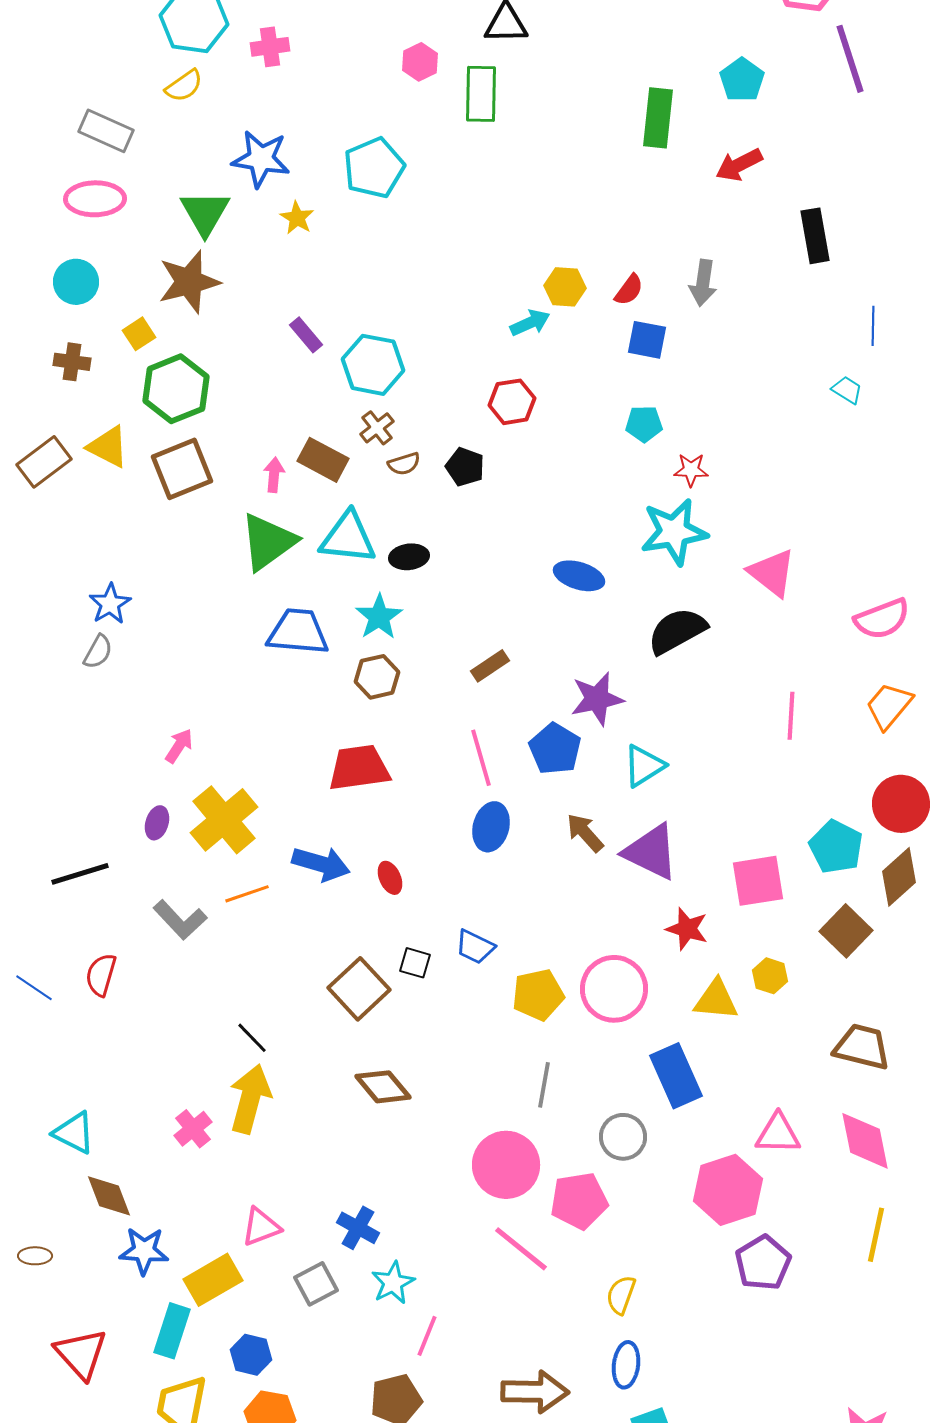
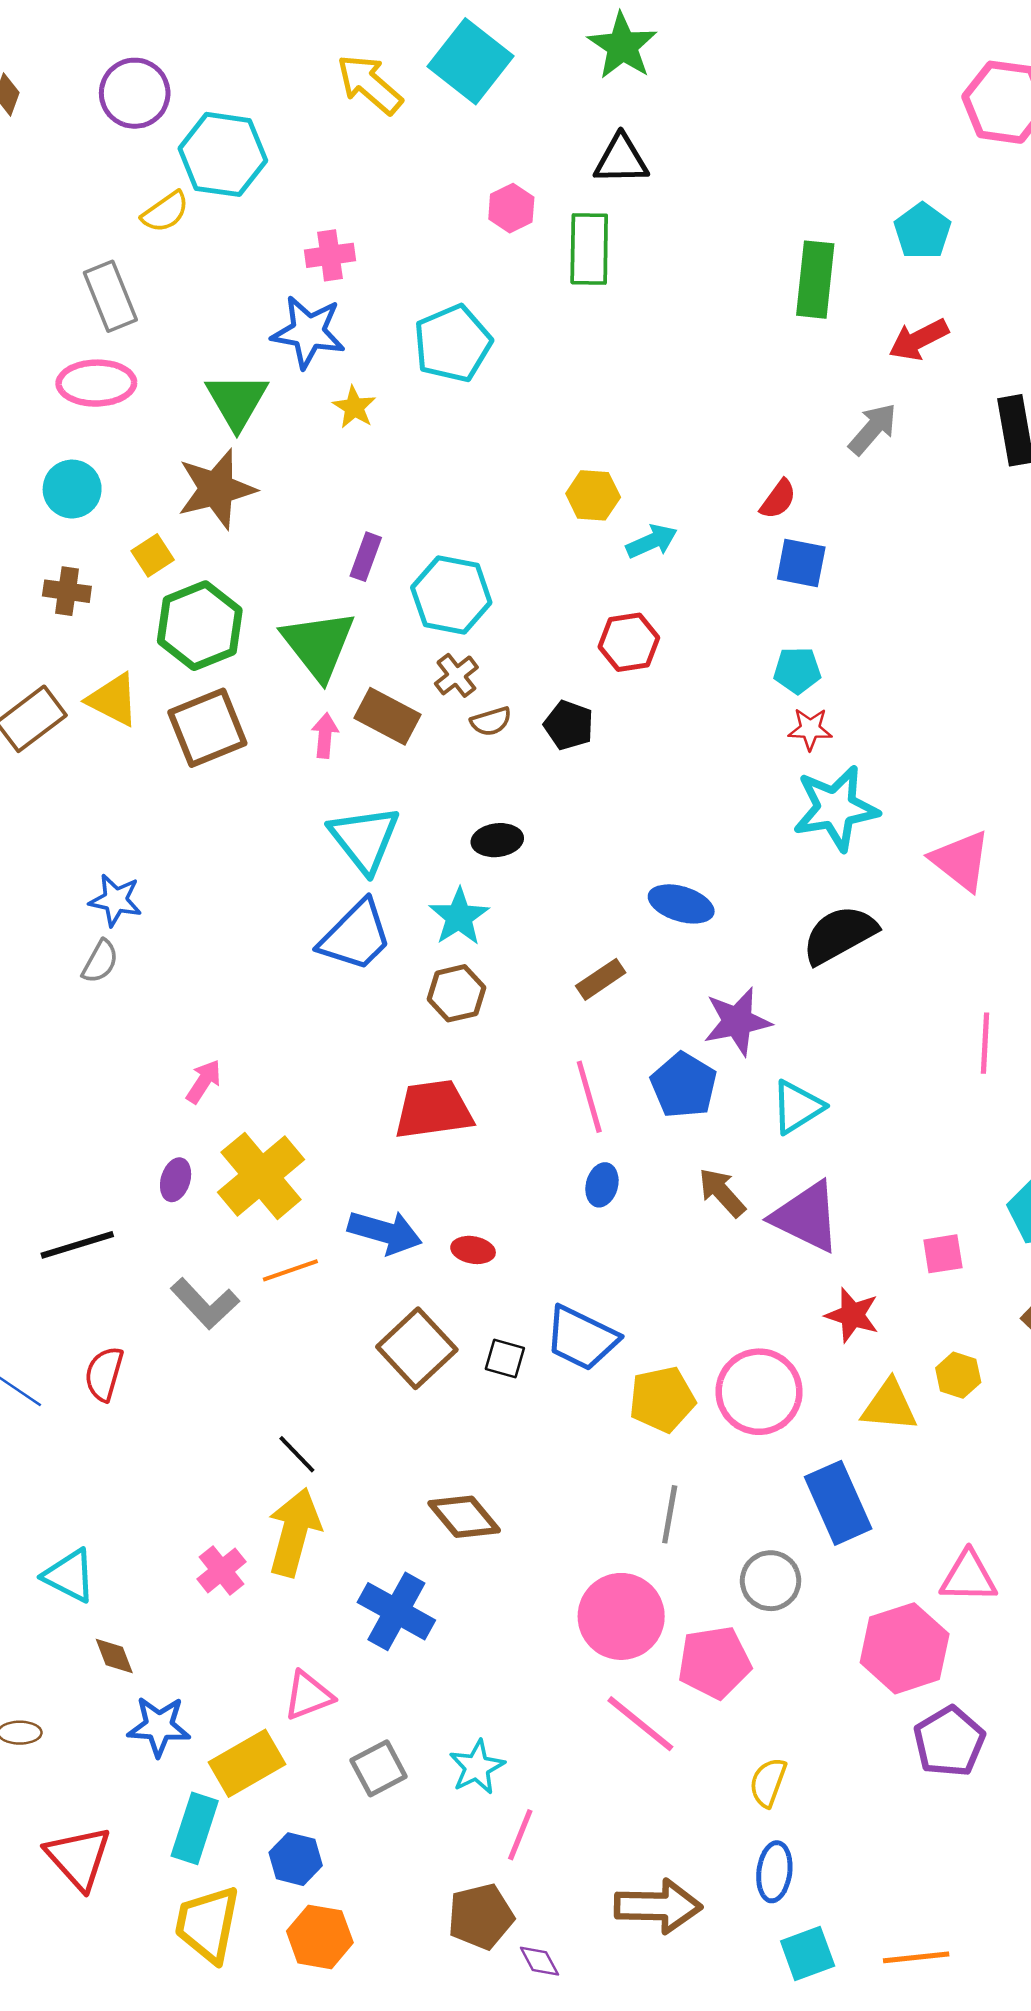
pink cross: (270, 47) -> (330, 255), moved
yellow semicircle: (184, 86) -> (165, 212), moved
gray rectangle: (106, 131) -> (110, 296), turned 44
gray arrow: (703, 283) -> (873, 429), moved, turned -147
yellow hexagon: (565, 287) -> (593, 495), moved
purple rectangle: (306, 335) -> (366, 557), turned 60
red star: (691, 470) -> (810, 729), moved
cyan triangle: (348, 538) -> (364, 839), moved, turned 46
green triangle: (268, 542) -> (319, 645), moved, turned -32
blue ellipse: (579, 576) -> (681, 904), moved
blue star: (110, 604) -> (116, 900), turned -30
blue trapezoid: (298, 632) -> (356, 936), turned 130
blue ellipse: (491, 827) -> (602, 1185), size x0.7
red ellipse: (390, 878) -> (473, 1250), turned -56
pink square: (758, 881) -> (943, 1254), size x0.6
blue trapezoid: (475, 947) -> (582, 1338), size x1.5
brown square: (359, 989) -> (417, 1348), moved
brown diamond: (109, 1196) -> (114, 1656), size x0.7
blue cross: (358, 1228) -> (396, 1611), moved, size x1.4

